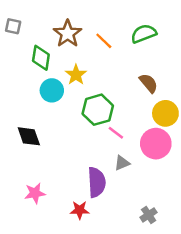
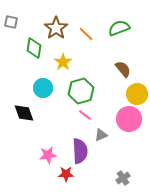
cyan circle: (52, 90) -> (43, 88), moved
pink line: (116, 133) -> (85, 115), moved
pink star: (35, 193) -> (48, 155), moved

